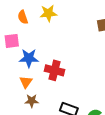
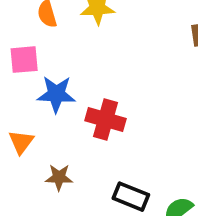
orange triangle: (26, 82) -> (21, 142), moved

